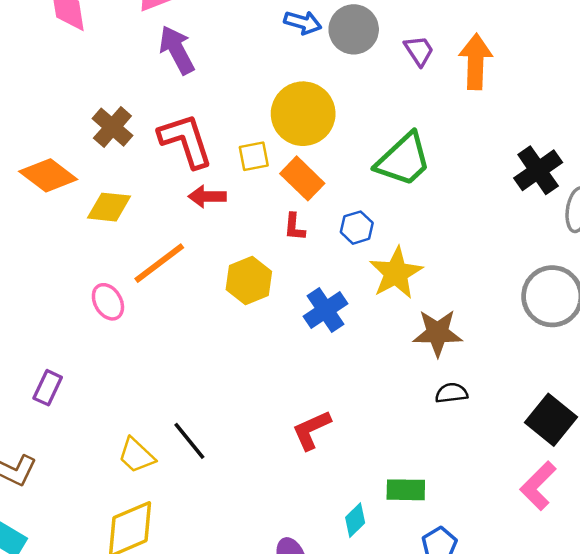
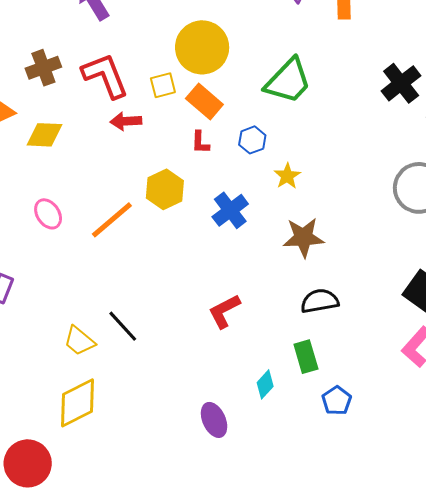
brown cross: (112, 127) -> (43, 68), turned 32
orange line: (159, 263) -> (112, 220), moved
yellow star: (396, 273) -> (287, 176), size x0.6
brown star: (437, 333) -> (303, 238), moved
black semicircle: (451, 393) -> (320, 301), moved, size x1.4
green rectangle: (406, 490) -> (306, 357), turned 76

